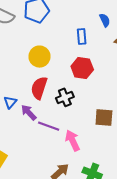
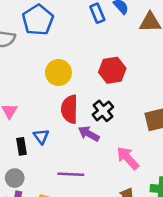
blue rectangle: (82, 36) -> (97, 13), moved
purple arrow: (29, 112) -> (89, 134), moved
purple line: (49, 126) -> (71, 174), moved

